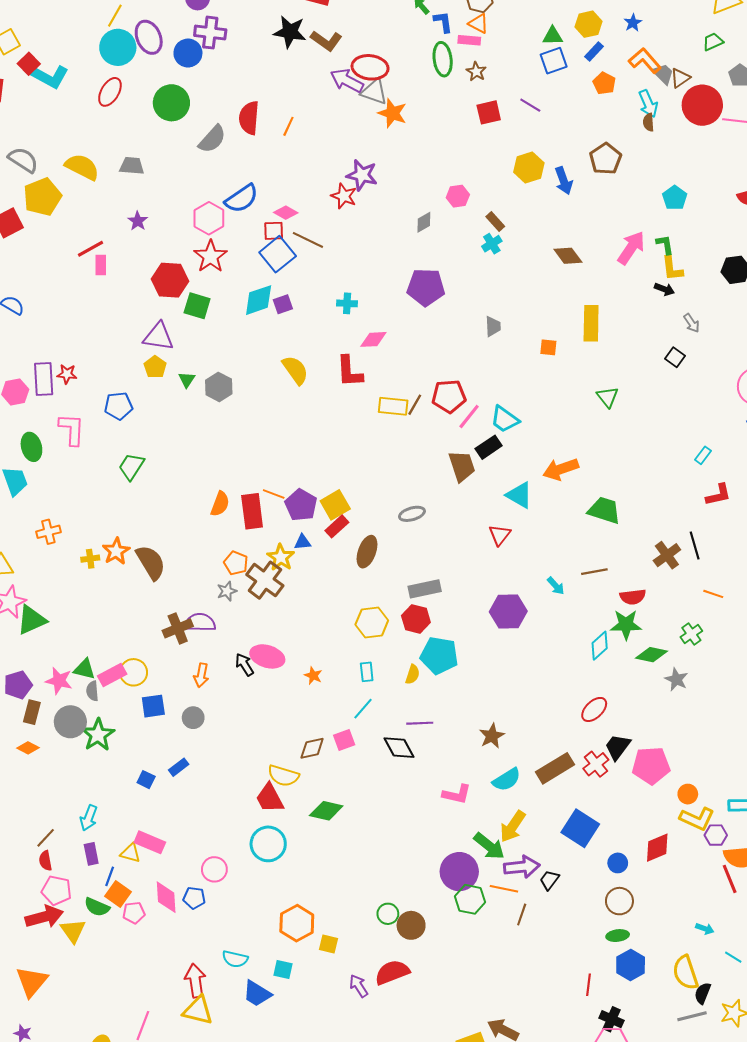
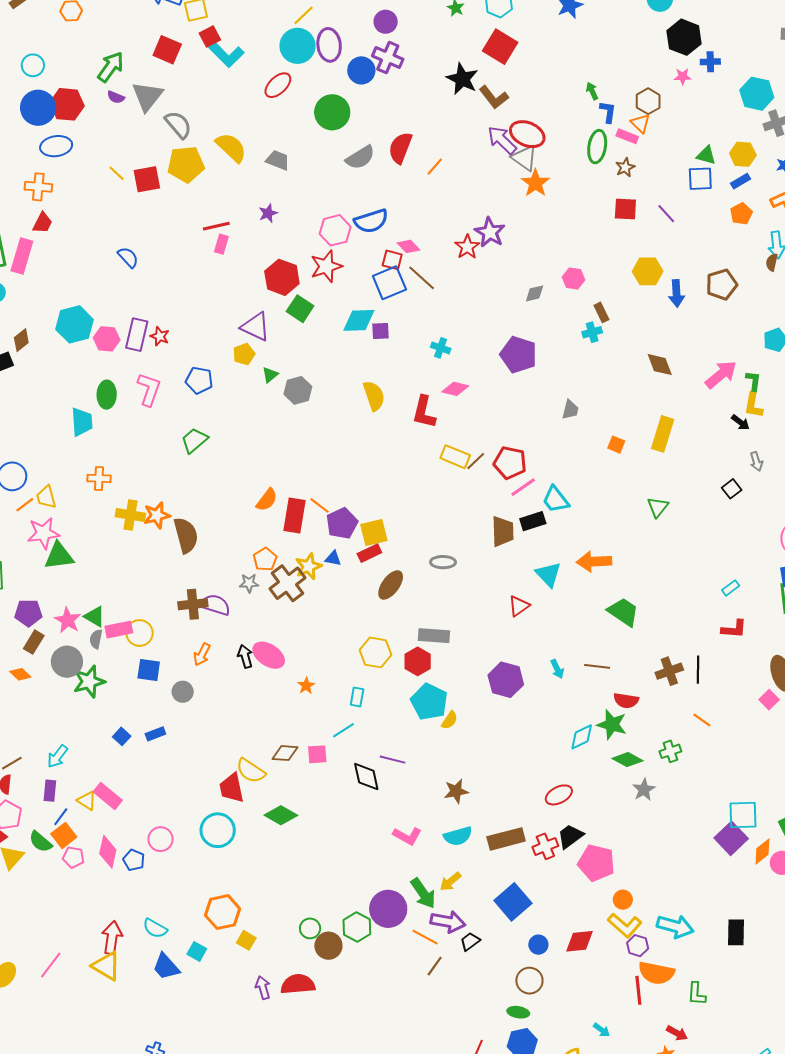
yellow cross: (90, 559) -> (130, 515), size x1.6
yellow semicircle: (413, 674) -> (450, 720), moved
yellow arrow: (513, 827) -> (450, 882), size x0.7
green hexagon: (470, 899) -> (357, 927), moved

